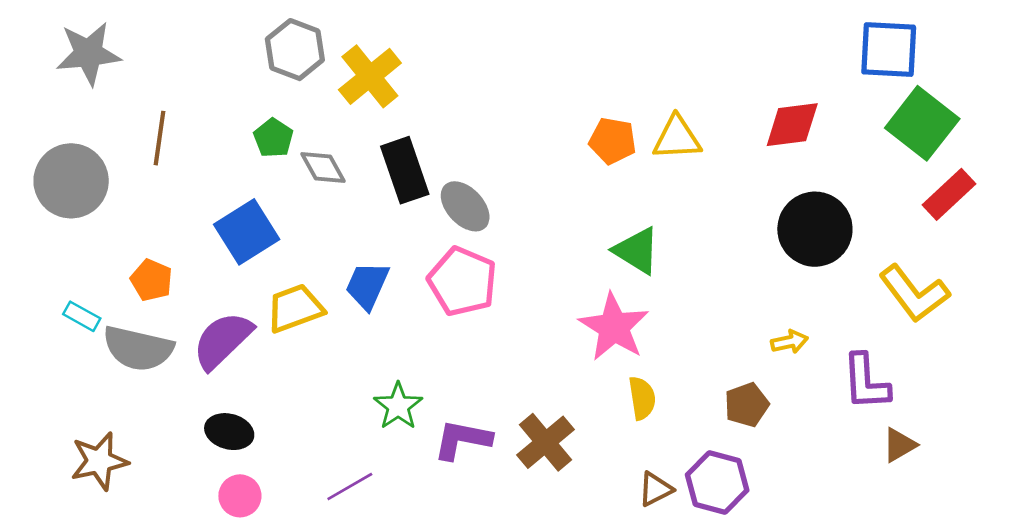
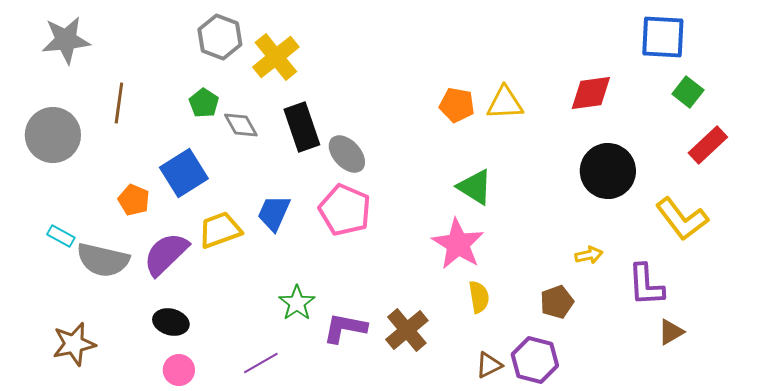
green square: (922, 123) -> (688, 92), size x0.6
orange pentagon: (151, 280) -> (134, 200), moved

